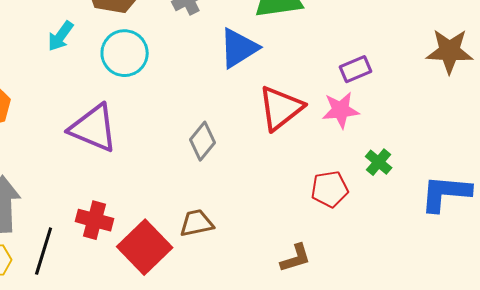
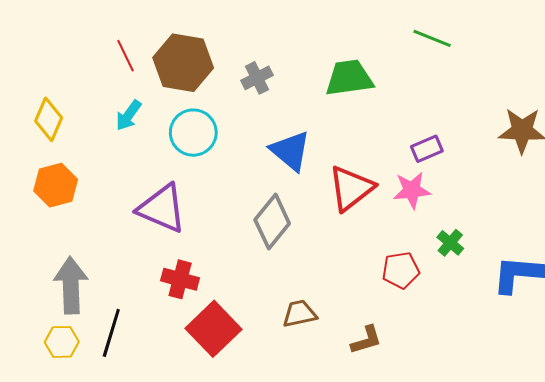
blue triangle: (239, 48) -> (290, 151), moved, turned -48
gray diamond: (203, 141) -> (272, 222), size x1.4
red cross: (95, 220) -> (180, 279), moved
brown trapezoid: (197, 223) -> (299, 314), moved

